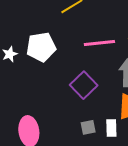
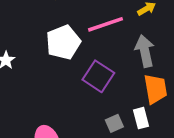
white pentagon: (41, 47) -> (63, 42), moved

